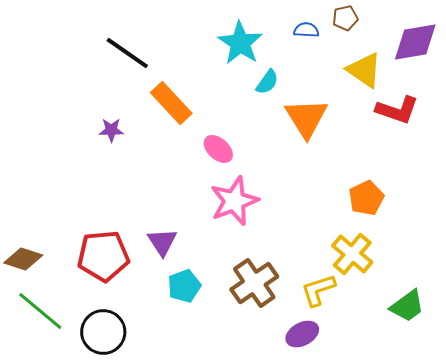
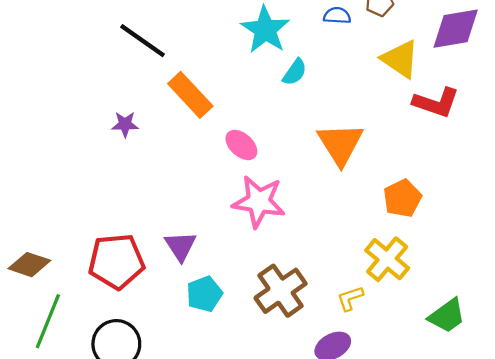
orange triangle: (306, 118) -> (340, 144), moved
pink star: (234, 201) -> (259, 202), turned 30
yellow L-shape: (318, 290) -> (350, 298), size x0.7
green line: (40, 311) -> (48, 321), turned 72

